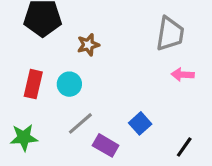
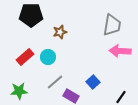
pink arrow: (183, 75) -> (120, 51), size x1.5
red rectangle: (33, 84) -> (25, 57), turned 36

